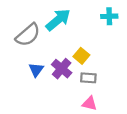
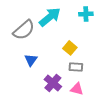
cyan cross: (109, 16) -> (86, 14), moved
purple cross: (62, 69) -> (53, 83), moved

